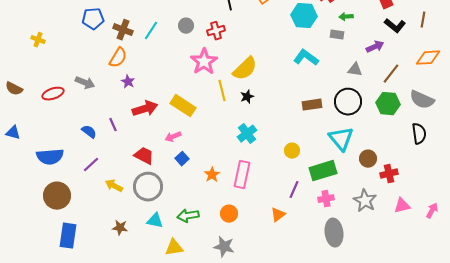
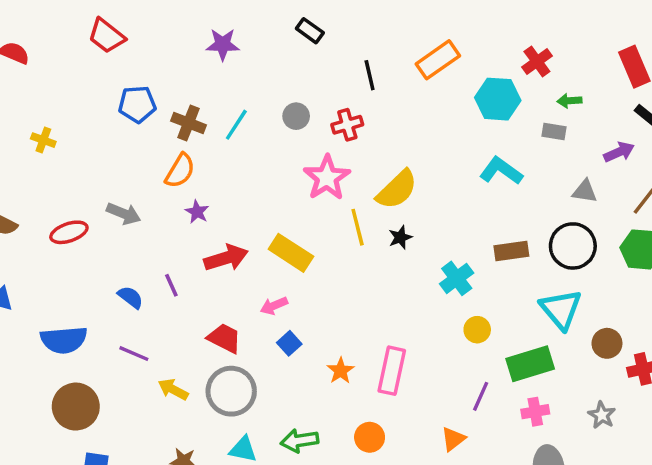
cyan cross: (247, 134) -> (457, 278), moved
purple line: (91, 165) -> (134, 354), turned 66
gray star: (365, 201) -> (602, 415), size x0.7

